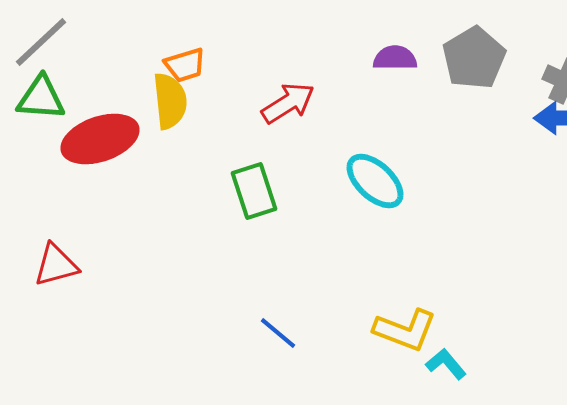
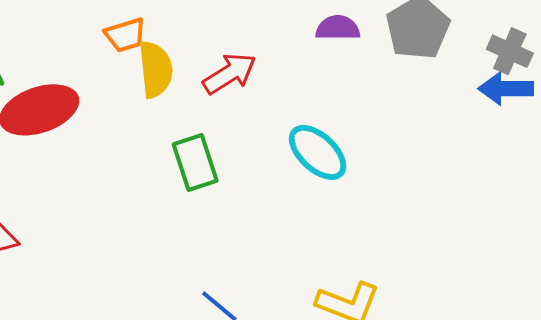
yellow semicircle: (170, 101) -> (156, 69), moved

